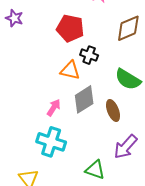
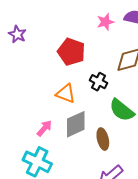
black cross: (89, 55) -> (99, 82), moved

